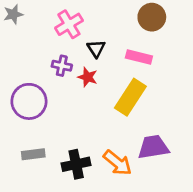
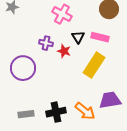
pink cross: (69, 24) -> (62, 14), moved, turned -30
black triangle: (96, 49) -> (78, 37), moved
gray rectangle: (33, 154) -> (26, 114), moved

